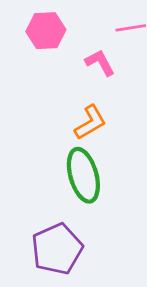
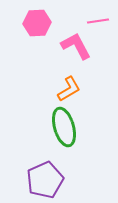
pink L-shape: (100, 63) -> (76, 46), size x1.4

